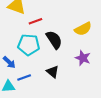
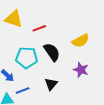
red line: (35, 21) -> (39, 28), moved
black triangle: (53, 72) -> (51, 84), turned 32

